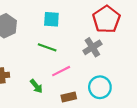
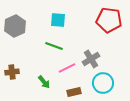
red pentagon: (106, 19) -> (109, 20), turned -30
gray cross: (92, 47) -> (91, 59), moved

